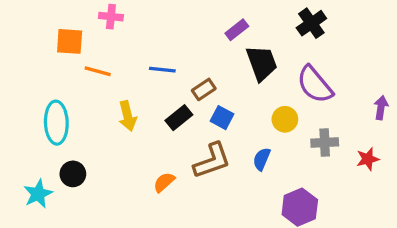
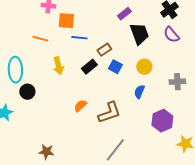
orange square: (70, 41) -> (66, 21), moved
purple semicircle: (315, 84) -> (171, 35), moved, size x0.7
yellow circle: (285, 119) -> (144, 67), moved
brown L-shape: (212, 161) -> (109, 113), moved
black circle: (73, 174) -> (27, 92), moved

